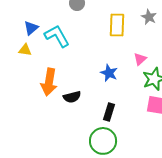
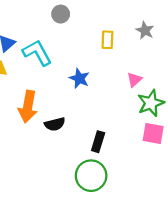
yellow rectangle: (117, 25) -> (107, 40), size x0.7
blue star: (109, 73) -> (79, 78), moved

